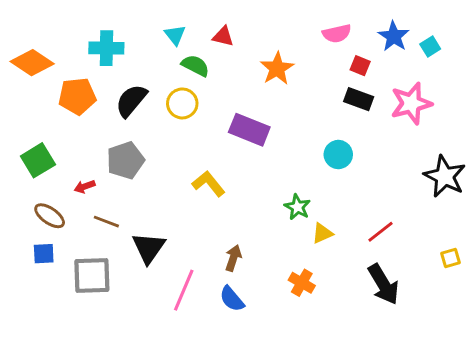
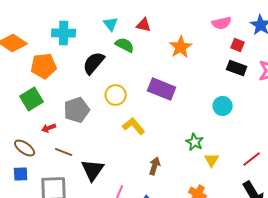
black semicircle: (131, 101) -> (94, 63), moved
yellow circle: (182, 103) -> (116, 95), moved
green square: (38, 160) -> (32, 99), moved
yellow triangle: (322, 233) -> (212, 160), turned -35
brown arrow: (233, 258) -> (155, 166), moved

